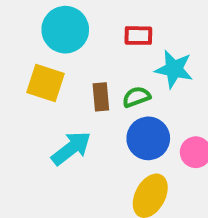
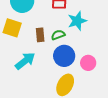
cyan star: (174, 69) -> (77, 21), turned -30

